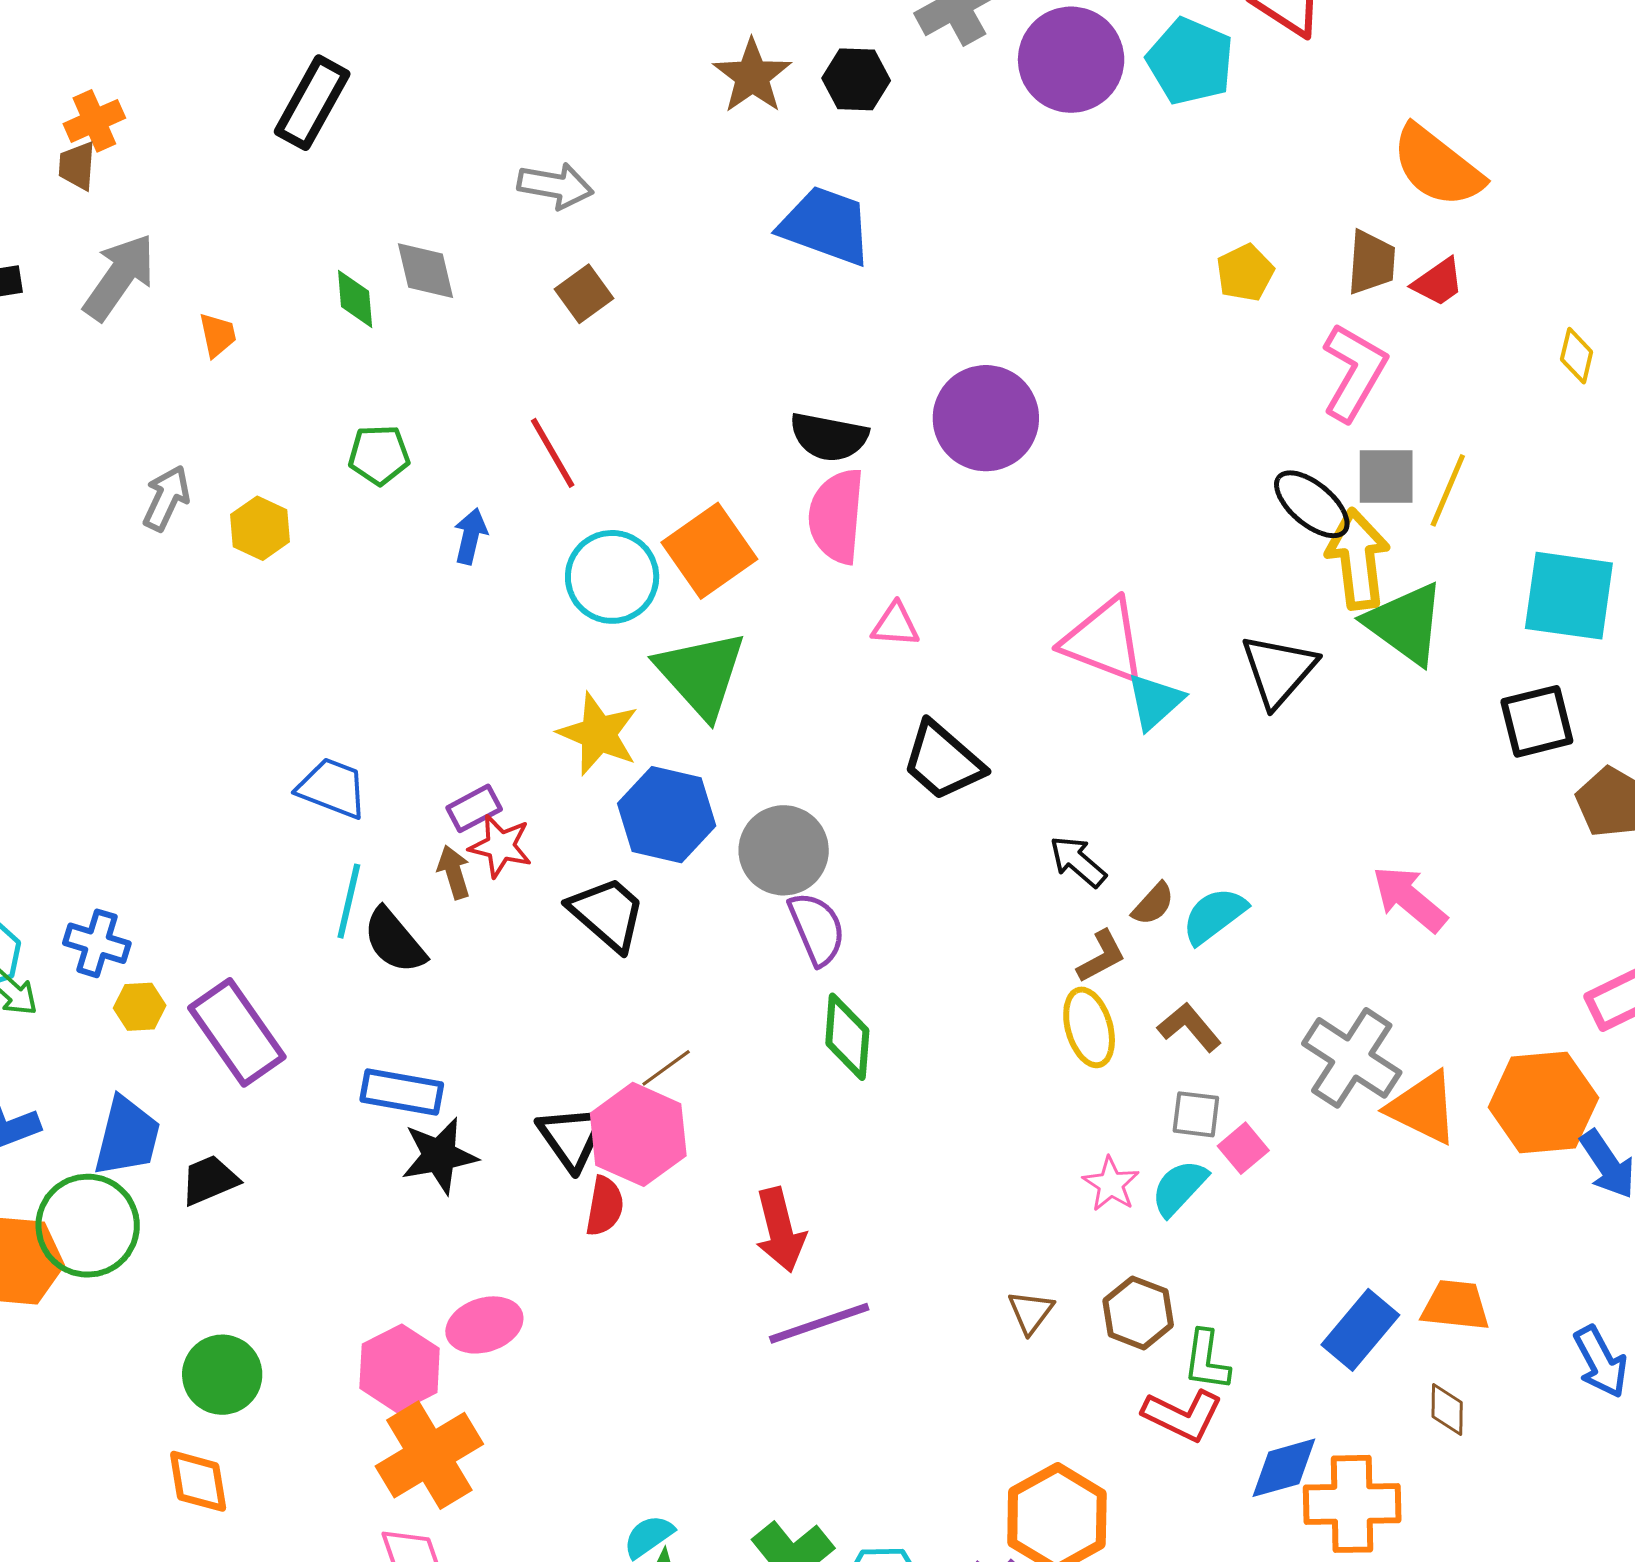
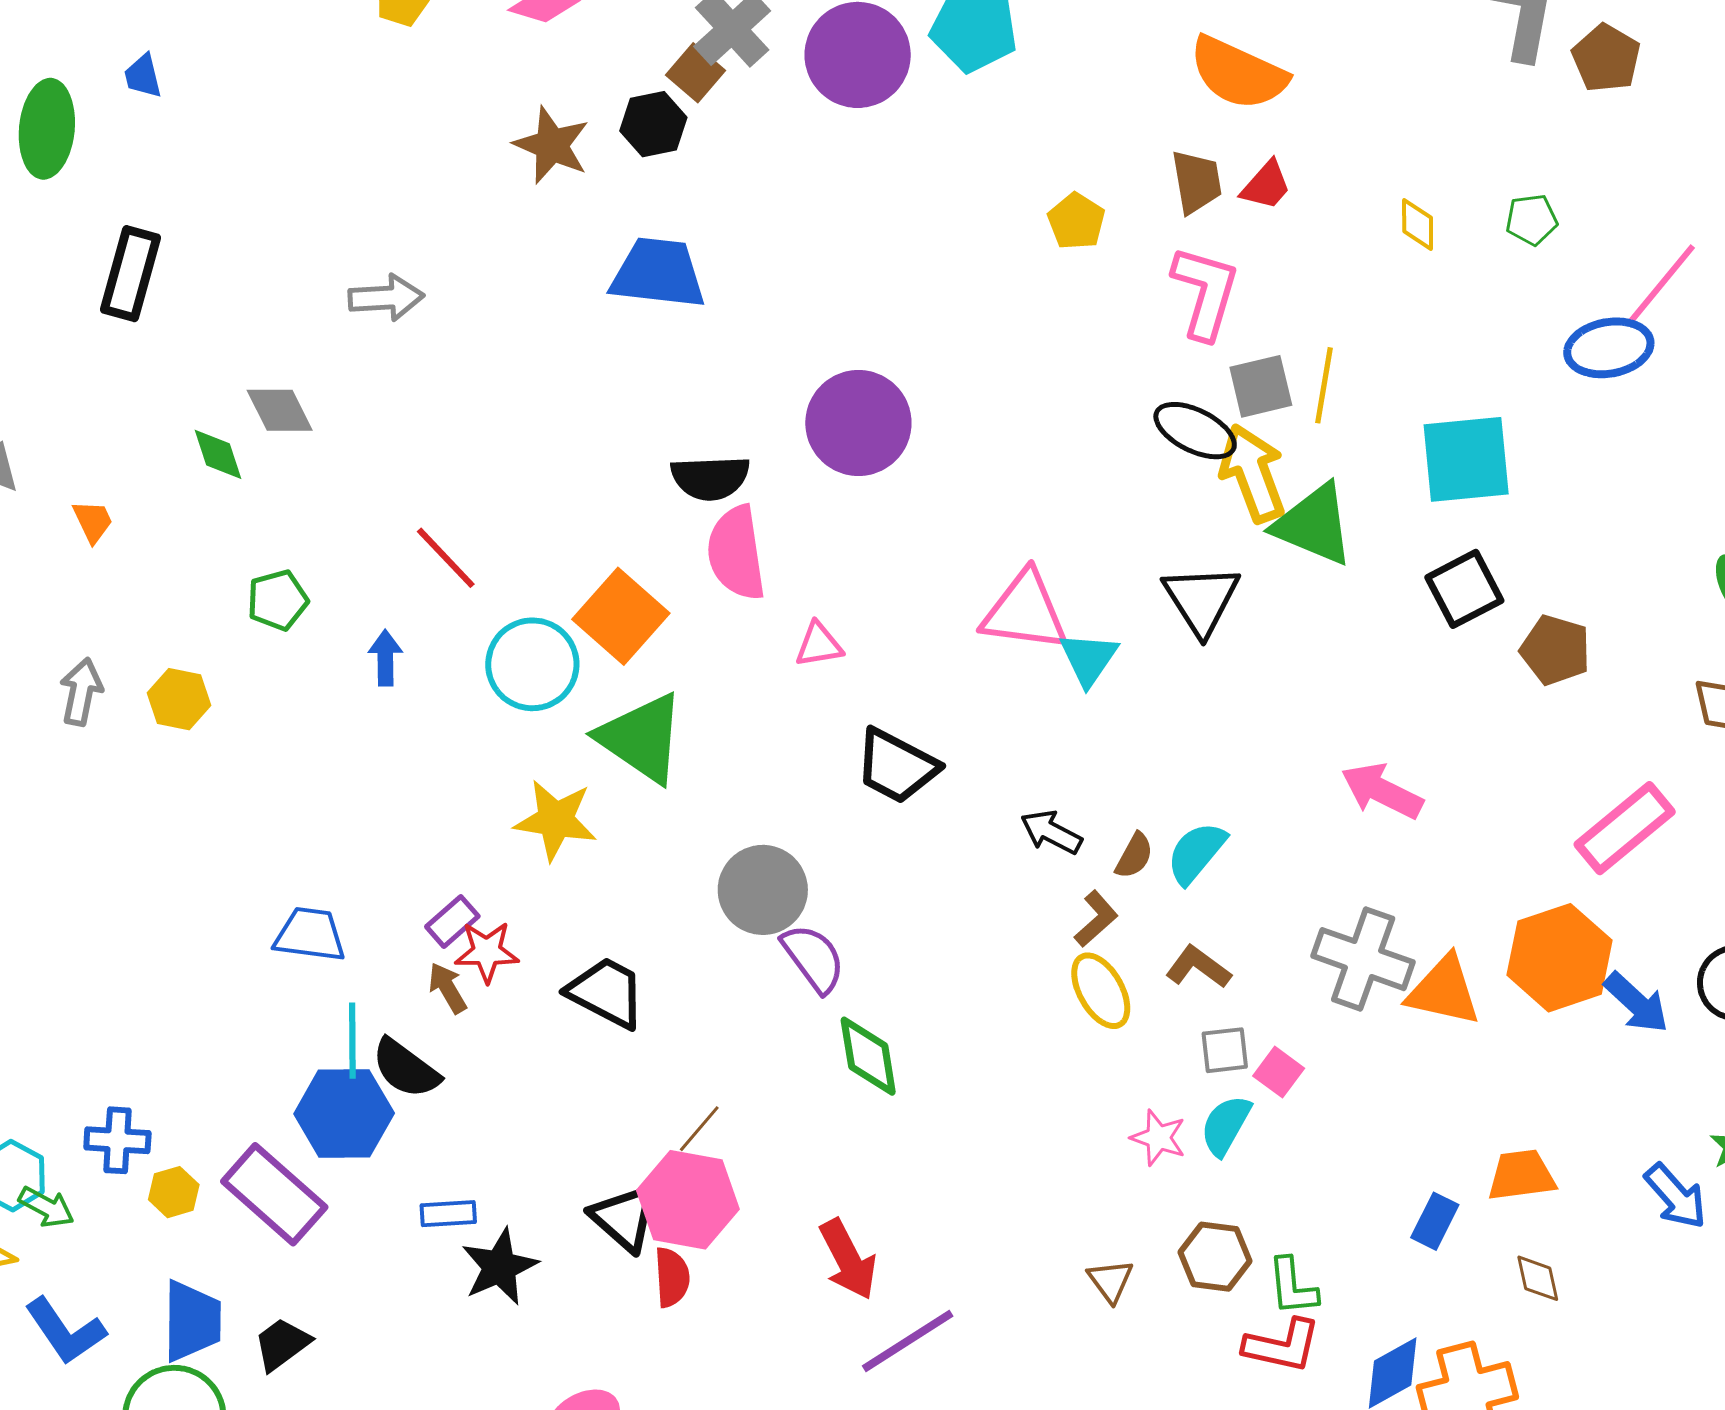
brown square: (584, 294) -> (695, 73), moved
blue hexagon: (667, 815) -> (344, 1113), moved
blue rectangle: (402, 1092) -> (448, 1214), size x0.7
blue rectangle: (1360, 1330) -> (1435, 1221), size x0.7

